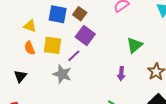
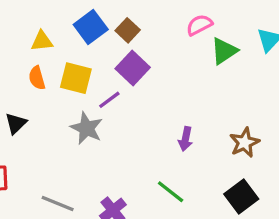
blue square: (58, 14) -> (91, 27), turned 36
yellow triangle: (30, 26) -> (42, 41), turned -32
green triangle: (135, 45) -> (224, 51), moved

